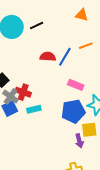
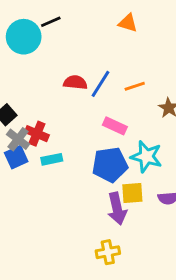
black line: (37, 25) -> (51, 22), moved
orange line: (86, 46) -> (135, 86), moved
purple arrow: (79, 141) -> (117, 209), size x1.5

